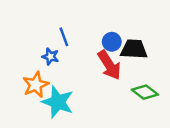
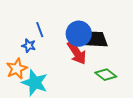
blue circle: (112, 42) -> (79, 34), size x1.6

